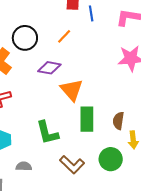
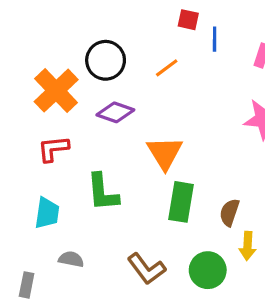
purple diamond: (49, 68) -> (115, 112), moved
green L-shape: (47, 133) -> (103, 192), moved

